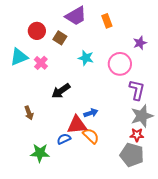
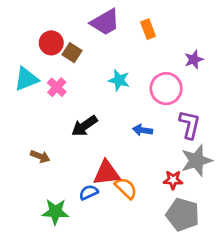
brown square: (60, 38) -> (72, 53), moved
brown arrow: (29, 113) -> (40, 156), turned -48
blue arrow: (91, 113) -> (143, 130), moved, turned -152
red star: (137, 135) -> (173, 180), moved

